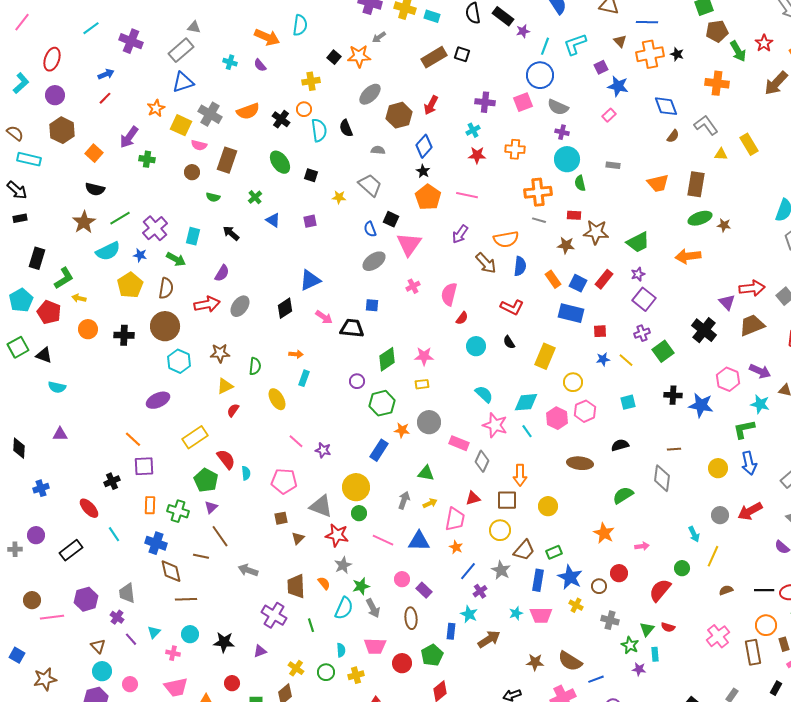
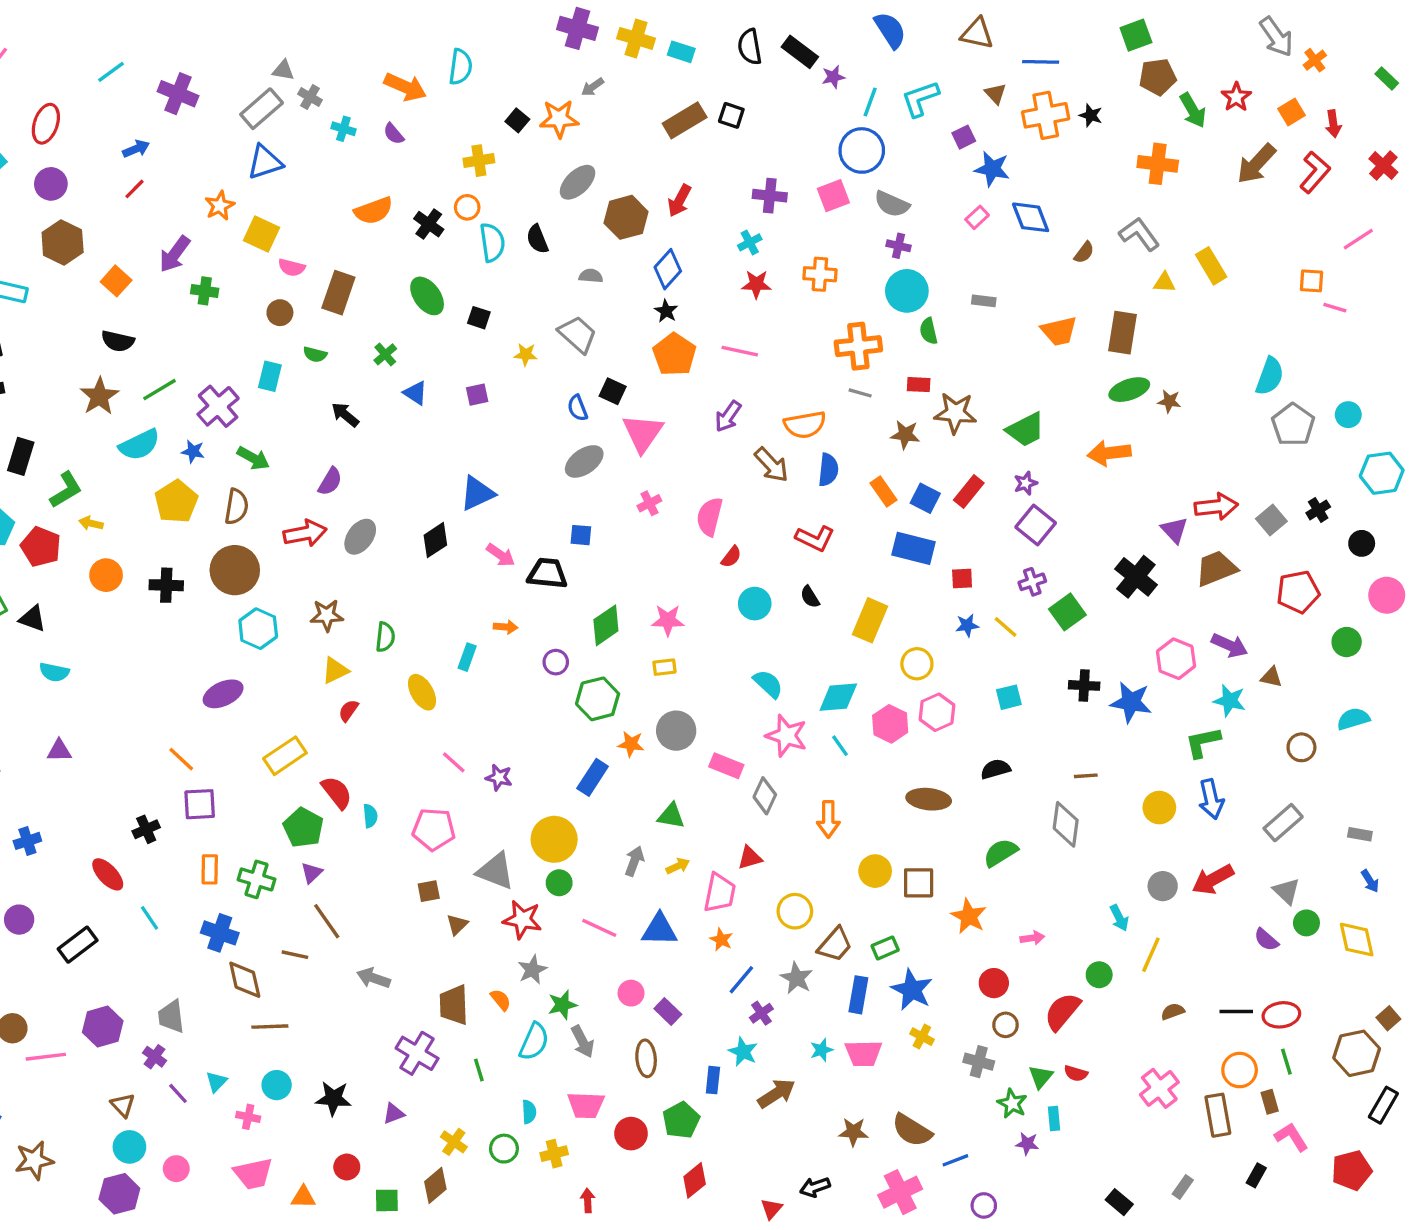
blue diamond: (666, 106) -> (1031, 217), moved
gray cross: (210, 114) -> (310, 97), moved, size x0.6
cyan rectangle: (193, 236) -> (270, 376), moved
orange arrow: (296, 354) -> (506, 627), moved
brown square: (507, 500) -> (919, 883), moved
brown circle: (599, 586) -> (1006, 1025), moved

